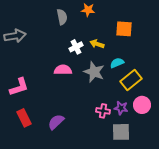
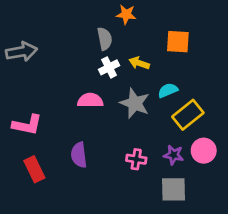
gray semicircle: (62, 17) -> (105, 39), moved
pink L-shape: (19, 87) -> (27, 125), turned 30
pink cross: (103, 111) -> (136, 159), moved
purple semicircle: (56, 122) -> (79, 155), moved, turned -54

